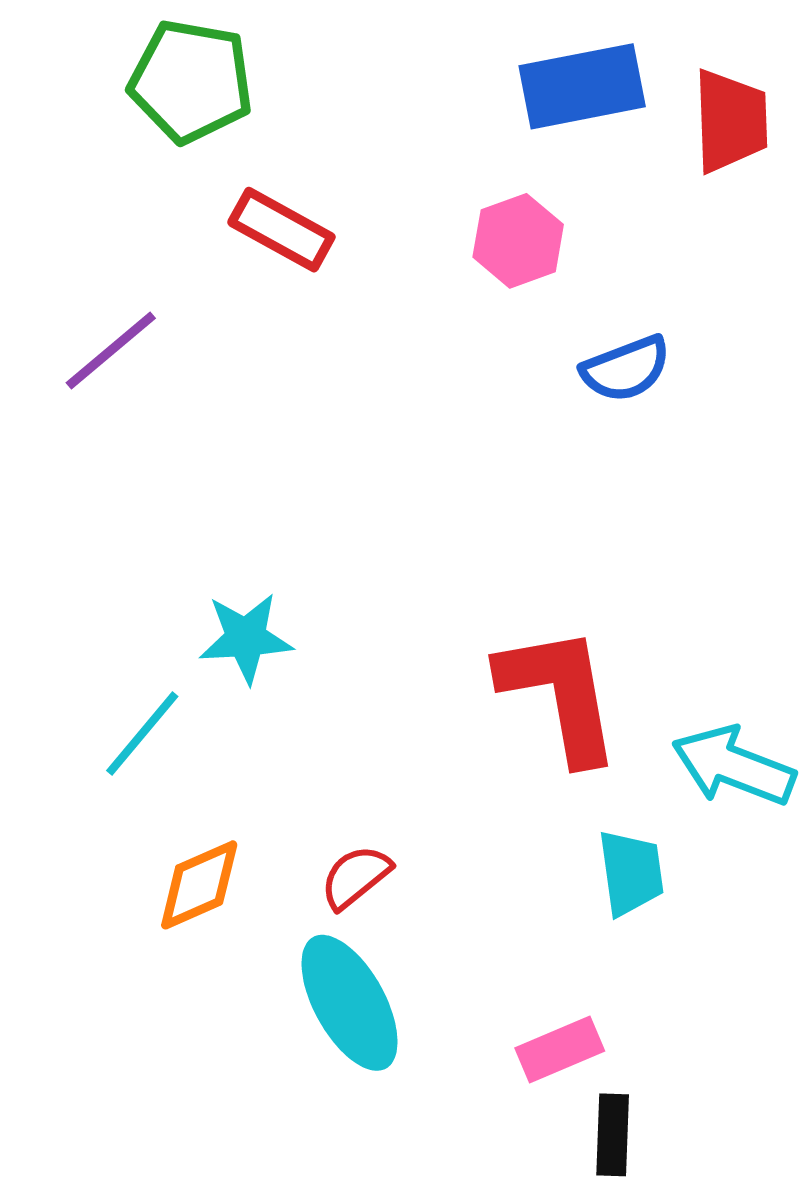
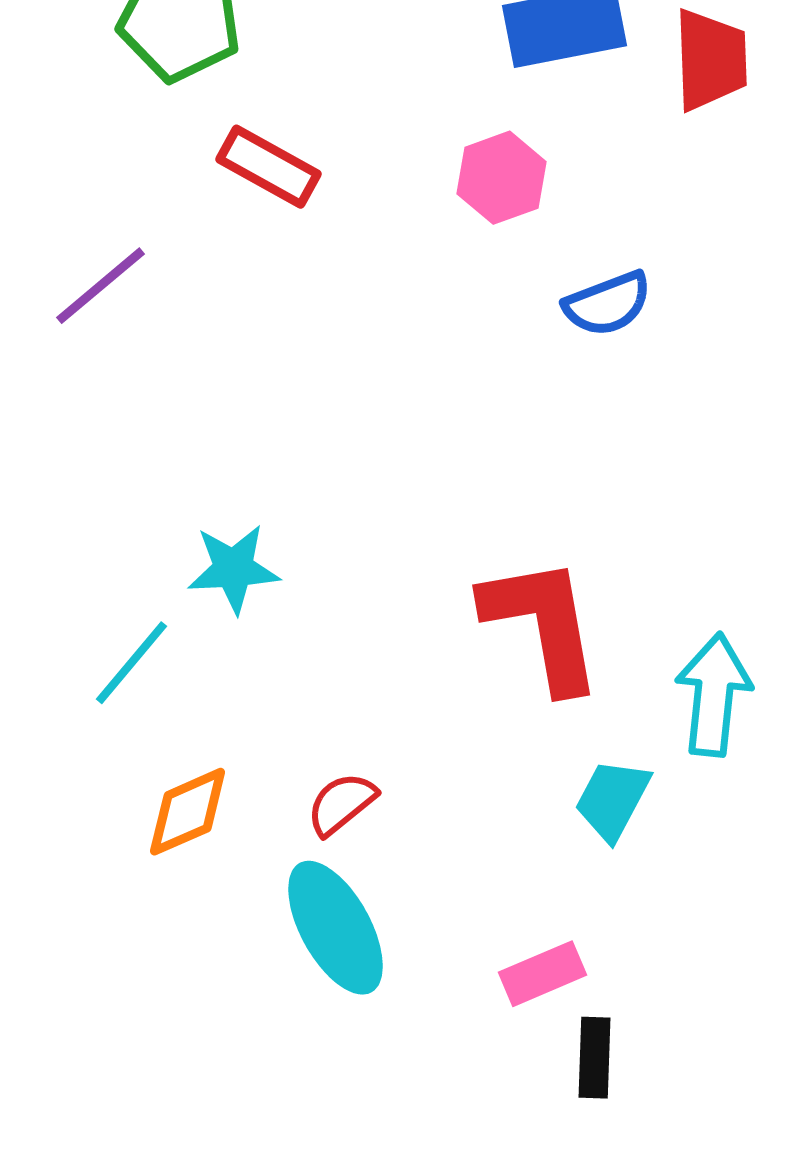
cyan arrow: (734, 766) -> (714, 695), turned 75
cyan trapezoid: (631, 873) -> (613, 800), turned -144

